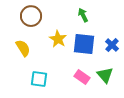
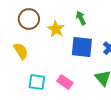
yellow star: (58, 39) -> (56, 29), moved
pink rectangle: (82, 77) -> (65, 82), moved

